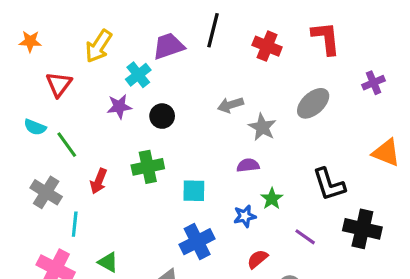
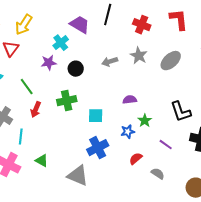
yellow arrow: (99, 46) -> (24, 25), moved
purple trapezoid: (168, 46) -> (80, 25), turned 50
gray arrow: (230, 105) -> (110, 62), moved
gray star: (262, 127) -> (139, 56), moved
green line: (67, 145) -> (27, 87), moved

